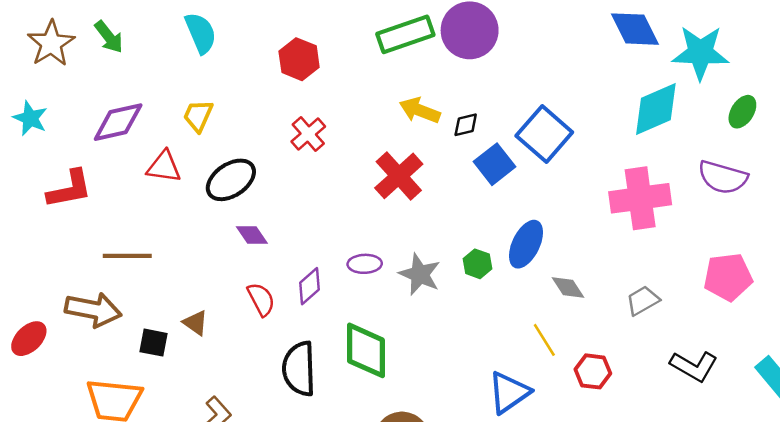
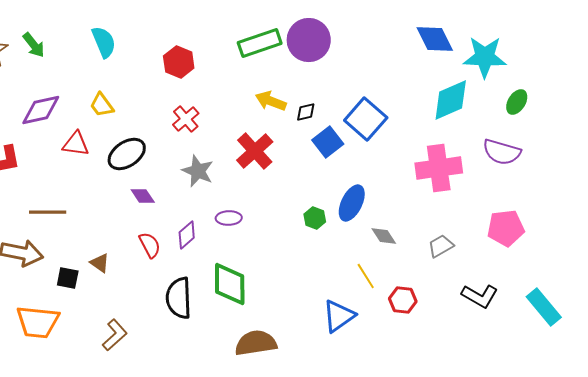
yellow trapezoid: (198, 116) -> (102, 105), turned -60
gray star: (420, 274) -> (198, 171), moved

